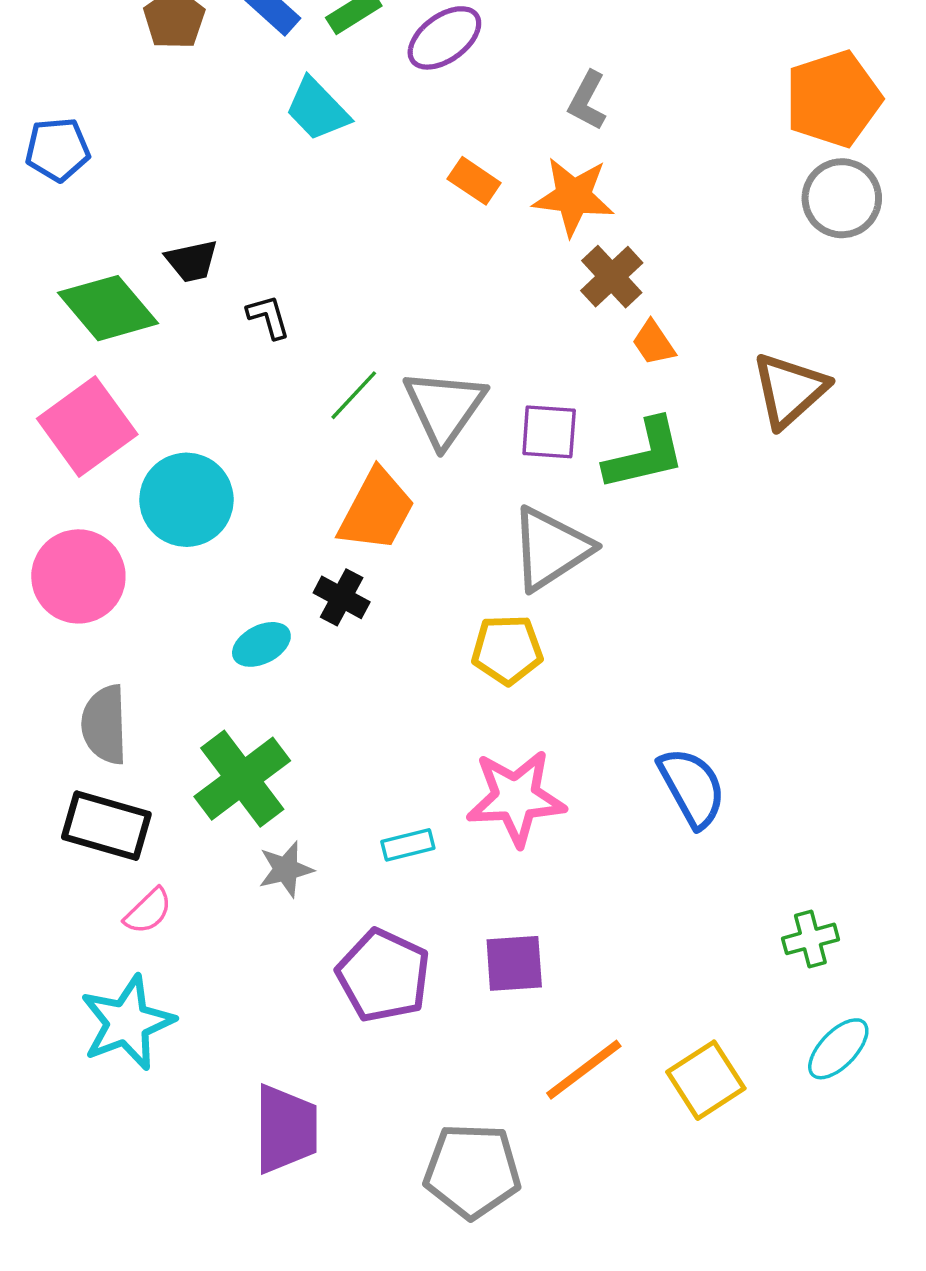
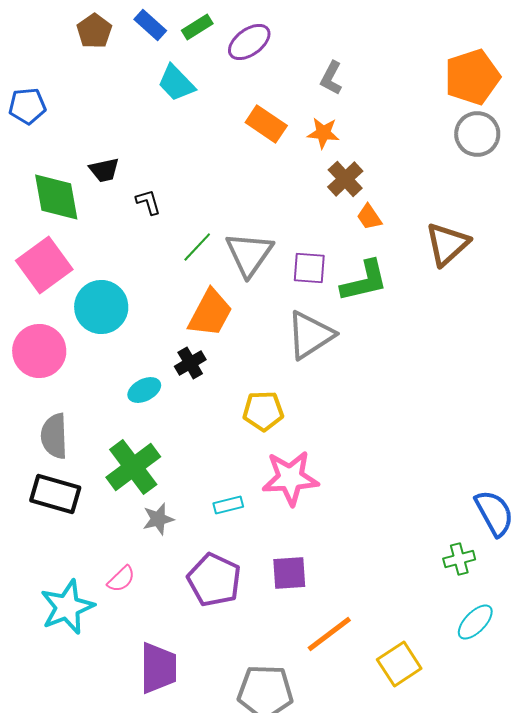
orange rectangle: (474, 181) -> (266, 124), size x1.4
orange star: (573, 196) -> (323, 133), size x0.7
green diamond: (108, 308) -> (56, 197), turned 30
black cross: (342, 597) -> (190, 363), turned 32
yellow pentagon: (507, 650) -> (263, 411), moved
blue semicircle: (692, 787) -> (494, 513), moved
pink semicircle: (148, 911) -> (121, 579), moved
yellow square: (706, 1080) -> (399, 664), moved

